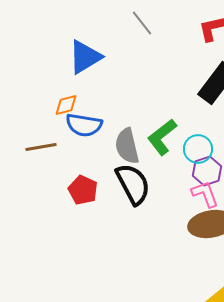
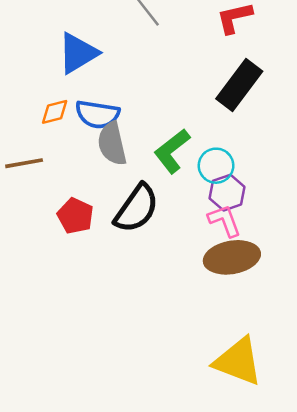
blue semicircle: (84, 125) -> (97, 114), moved
gray semicircle: (127, 146) -> (112, 144), moved
black semicircle: (133, 184) -> (137, 208), turned 63

